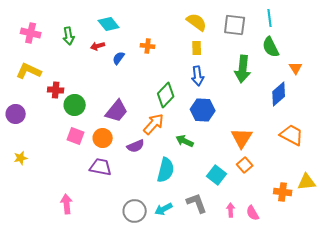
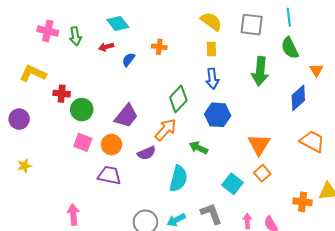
pink cross: (31, 33) -> (48, 31), moved

